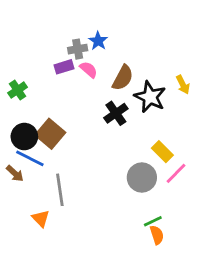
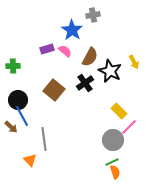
blue star: (98, 41) -> (72, 30), size x1.5
gray cross: (78, 49) -> (93, 15), moved
green cross: (18, 90) -> (13, 66), turned 32
brown square: (50, 134) -> (54, 90), moved
blue line: (30, 158) -> (22, 116), turned 35
gray circle: (142, 178) -> (113, 140), moved

